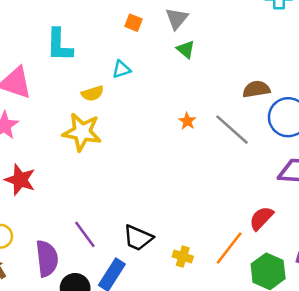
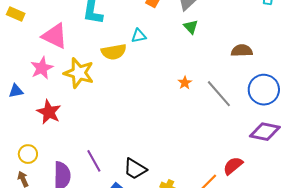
brown semicircle: (256, 89) -> (242, 51), moved
yellow semicircle: (93, 93) -> (114, 52), size x1.4
yellow star: (82, 132) -> (79, 73), moved

